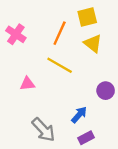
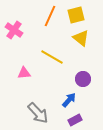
orange line: (60, 33) -> (50, 16), moved
purple circle: (106, 91) -> (83, 79), moved

